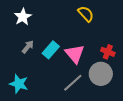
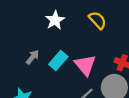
white star: (23, 17) -> (55, 20), moved

